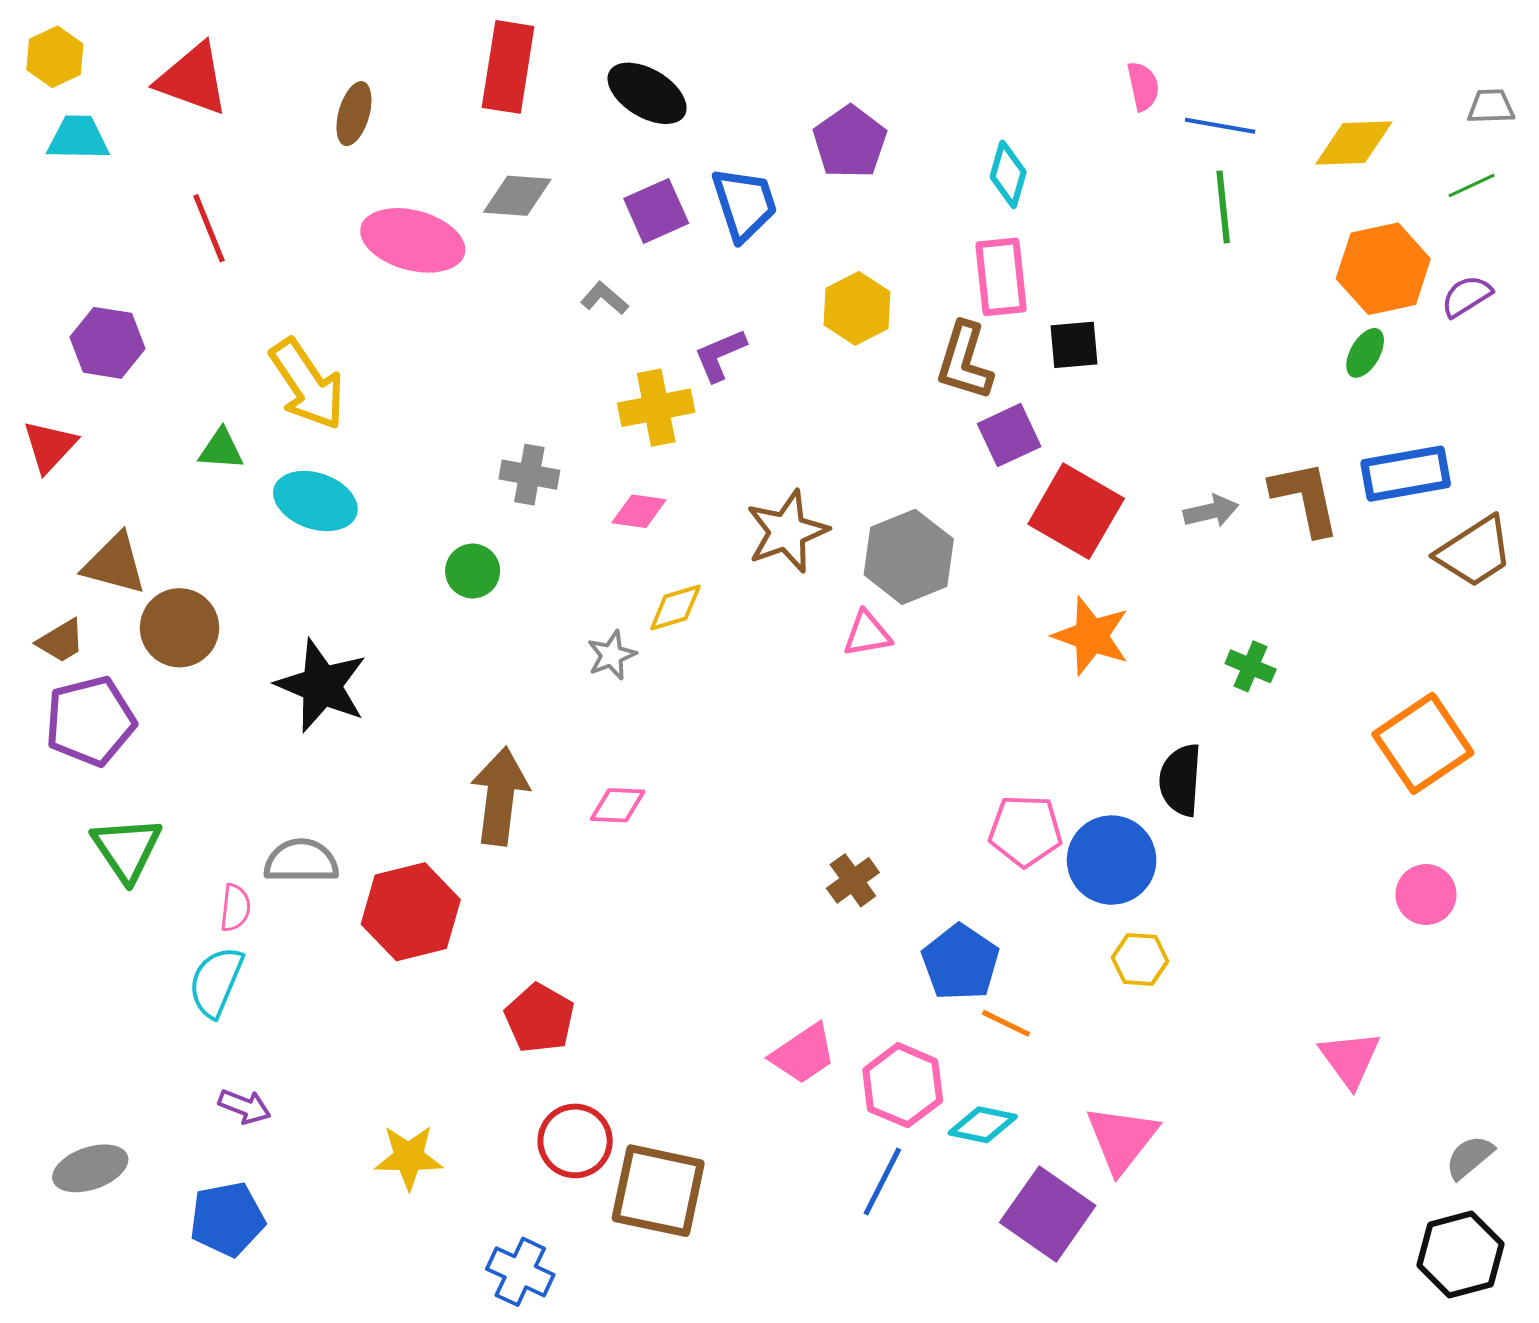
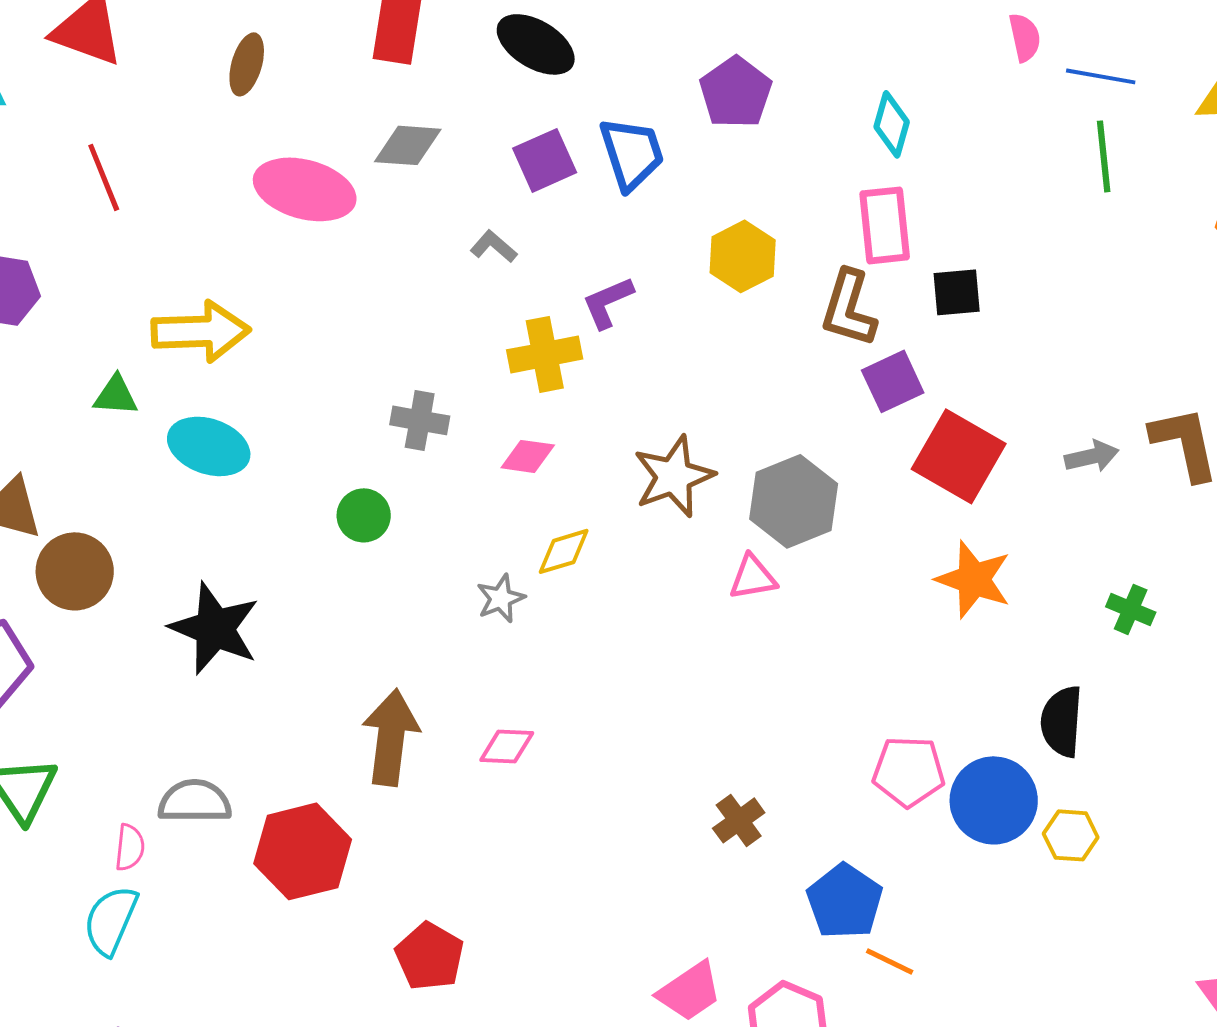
yellow arrow: (307, 384) -> (201, 331), turned -58
yellow hexagon: (1140, 959) -> (1071, 835), moved

